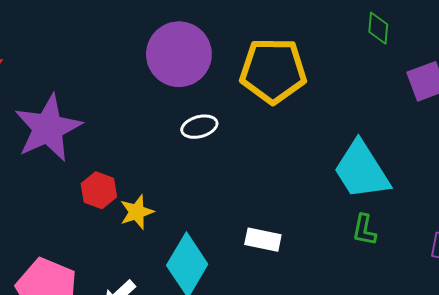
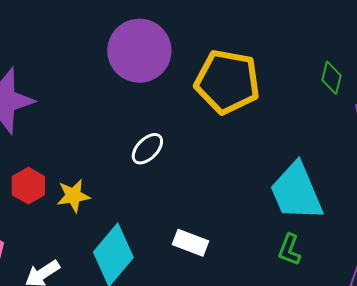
green diamond: (378, 28) -> (331, 78), moved
white ellipse: (199, 127) -> (147, 149), moved, turned -40
red hexagon: (99, 190) -> (28, 186), moved

